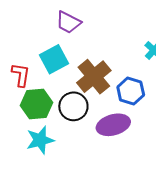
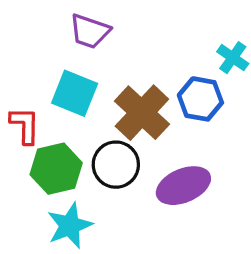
cyan square: (54, 59) -> (75, 93), turned -32
blue hexagon: (131, 91) -> (200, 99), moved

